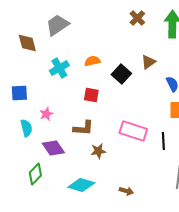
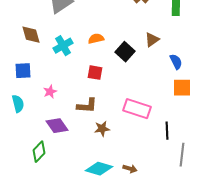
brown diamond: (27, 43) -> (31, 35), moved
cyan semicircle: (26, 128) -> (18, 104), moved
black line: (163, 141) -> (167, 131), moved
cyan diamond: (81, 185) -> (99, 169), moved

